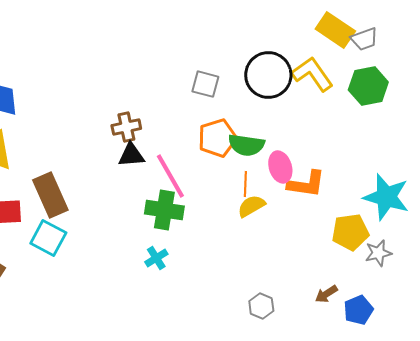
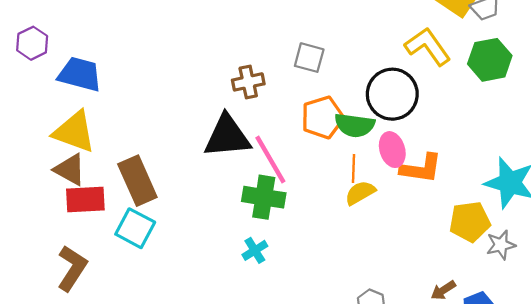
black circle: (268, 75) -> (392, 94), moved
brown cross: (126, 127) -> (248, 82), moved
black triangle: (131, 155) -> (227, 136), size x1.6

